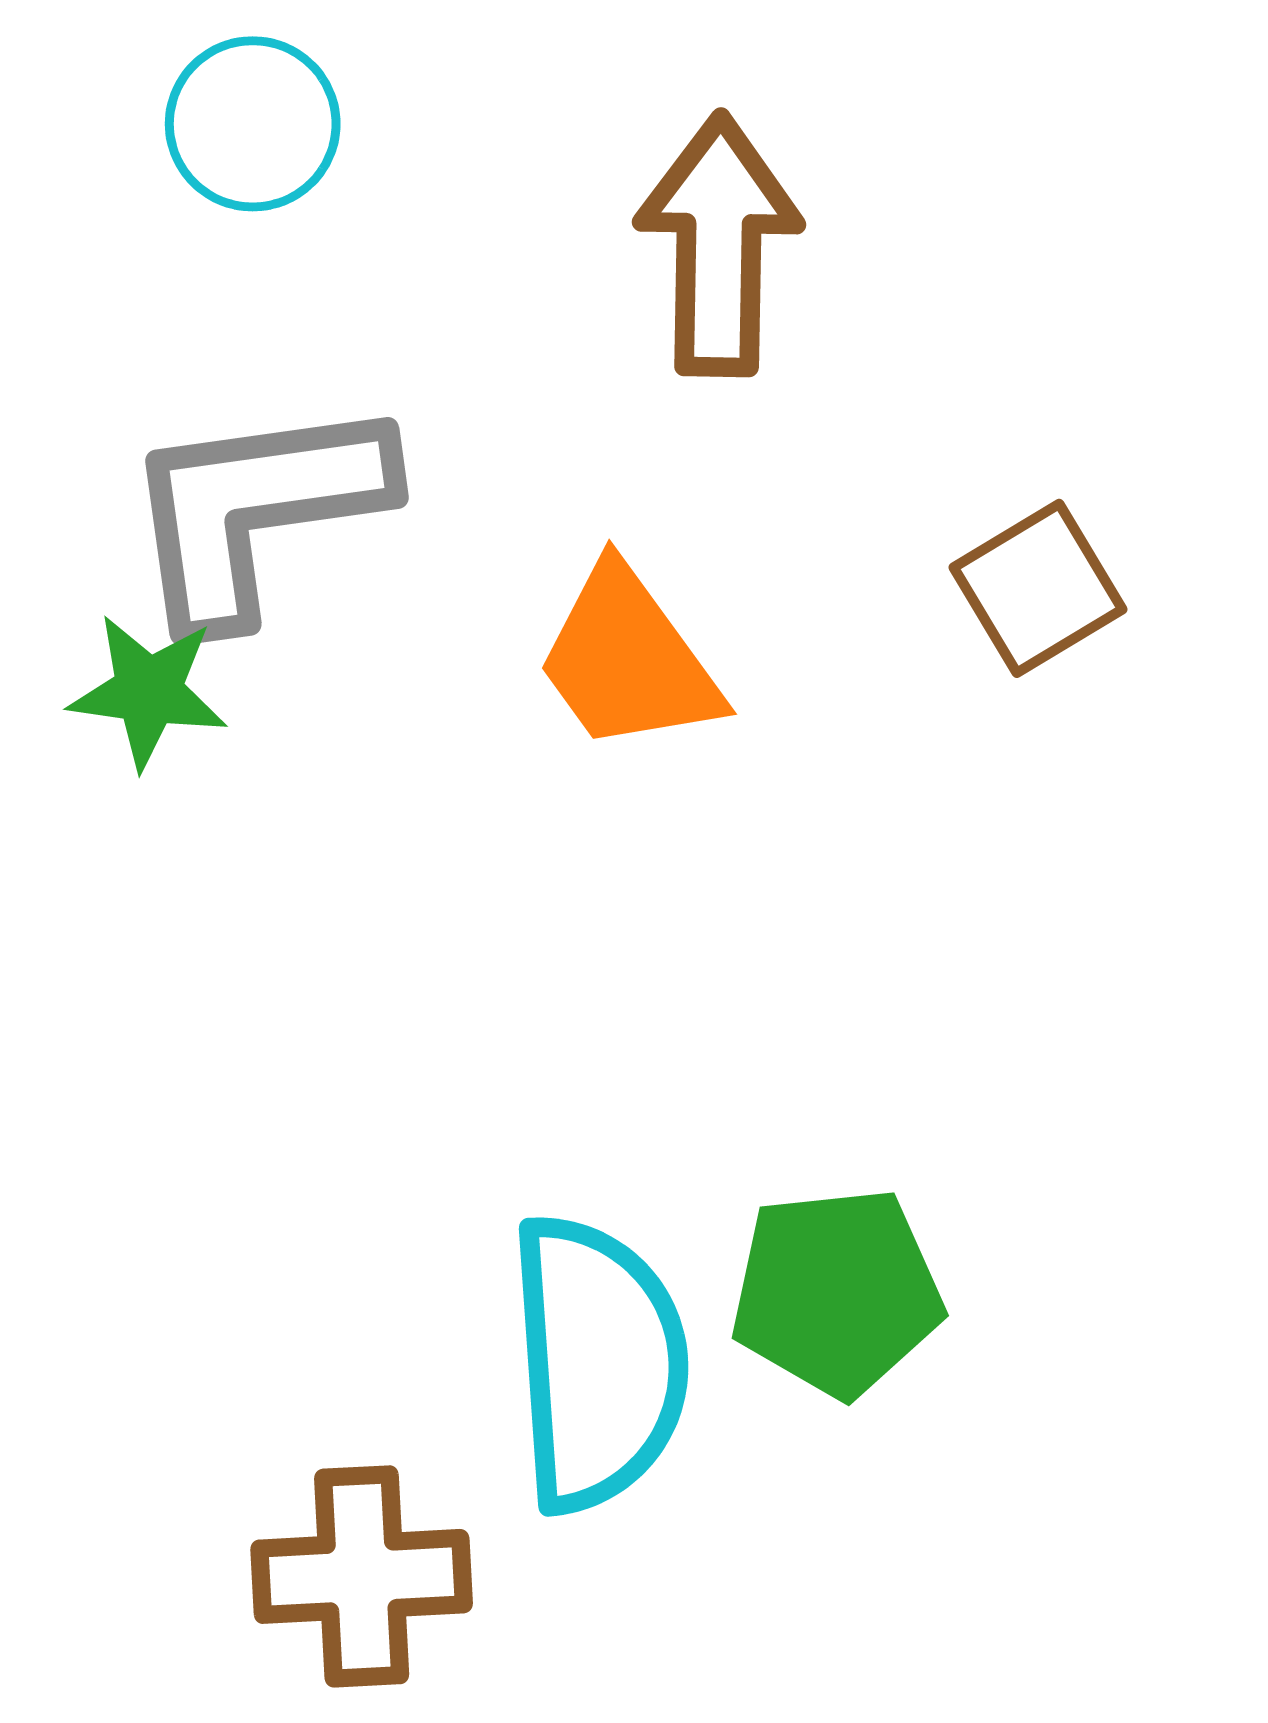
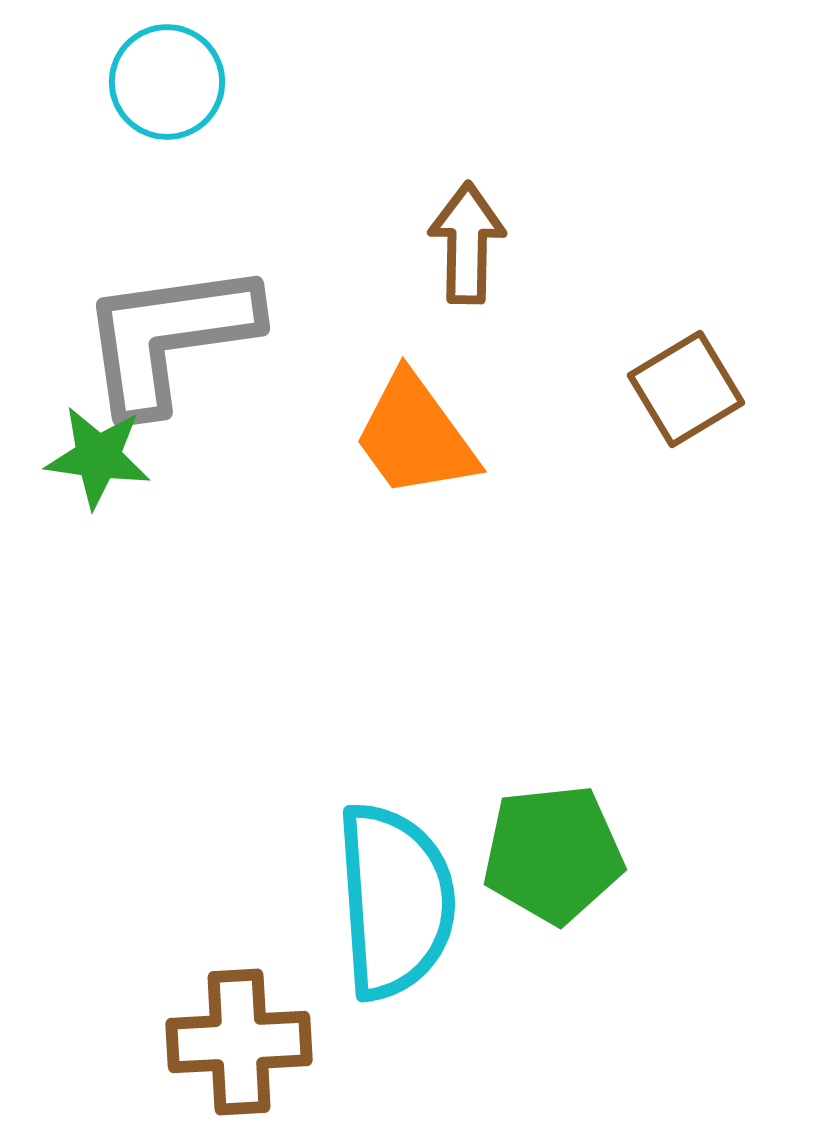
brown arrow: (719, 245) -> (467, 243), moved, size x0.7

